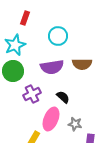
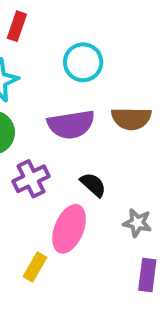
gray star: (75, 124) -> (137, 223), moved

